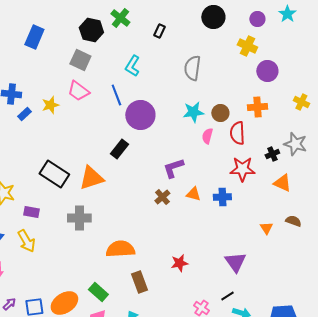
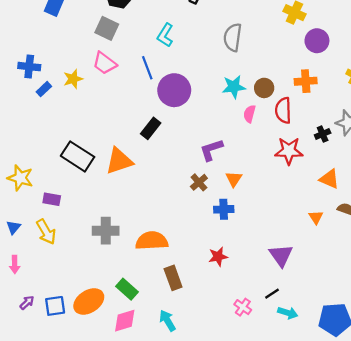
orange triangle: (282, 183) -> (329, 179), moved
orange triangle: (193, 194) -> (234, 179), turned 49
blue cross: (222, 197) -> (224, 209), moved
gray cross: (79, 218) -> (106, 231), moved

